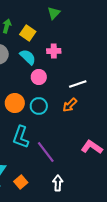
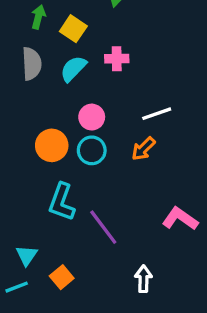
cyan semicircle: (28, 57) -> (73, 69), turned -90
pink circle: (39, 77) -> (92, 117), moved
white arrow: (58, 183) -> (143, 279), moved

